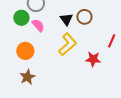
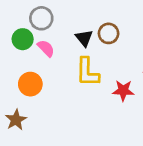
yellow L-shape: (68, 44) -> (87, 72), turned 135
brown star: (27, 77) -> (16, 120), moved

